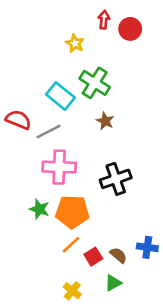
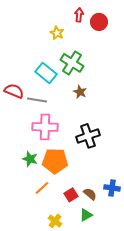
gray line: (49, 132) -> (37, 100), turned 36
orange line: (71, 245) -> (42, 188), moved

